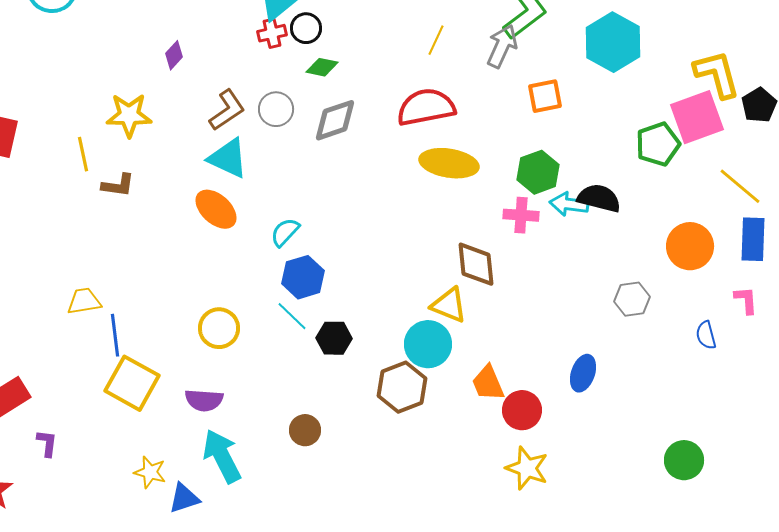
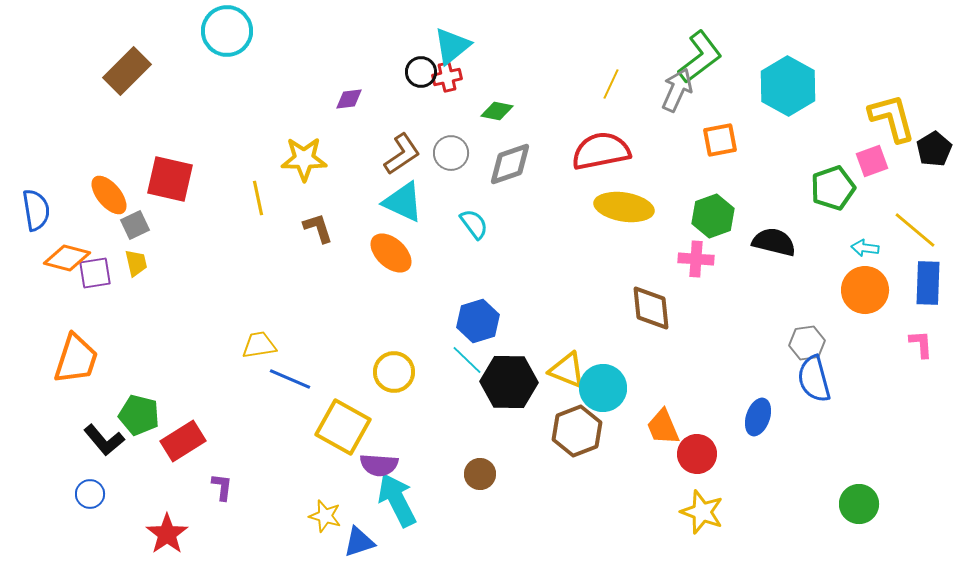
black circle: (306, 28) -> (421, 72), moved
purple diamond: (174, 55) -> (349, 99), turned 40
pink square: (697, 117) -> (872, 161), size x0.6
brown L-shape: (118, 185) -> (318, 228), moved, turned -116
cyan arrow: (569, 204) -> (865, 248), moved, size x0.7
cyan semicircle: (285, 232) -> (474, 224), moved, turned 100
yellow triangle: (449, 305) -> (567, 370), moved
blue line: (115, 335) -> (290, 379), turned -60
blue semicircle: (706, 335) -> (814, 379), moved, size x1.6
black hexagon: (334, 338) -> (509, 382), size x1.6
yellow square: (132, 383) -> (343, 427), moved
purple semicircle: (204, 400) -> (379, 465), moved

